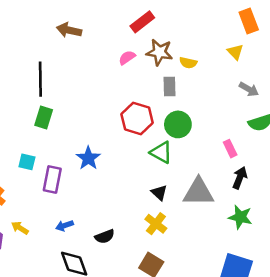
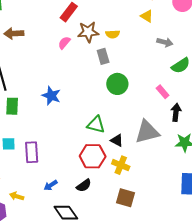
red hexagon: (137, 118) -> (93, 156), moved
green triangle: (161, 152) -> (96, 125), moved
blue star: (88, 158) -> (51, 96), moved

